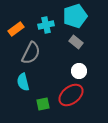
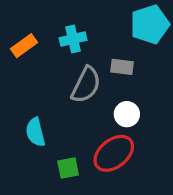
cyan pentagon: (75, 16) -> (150, 24), moved
gray rectangle: (76, 42) -> (122, 67), turned -32
gray semicircle: (31, 53) -> (86, 85), moved

